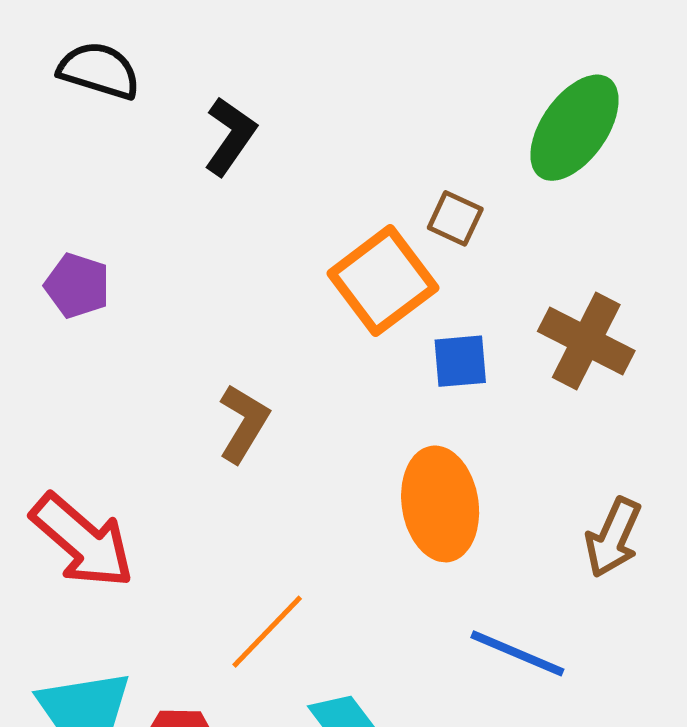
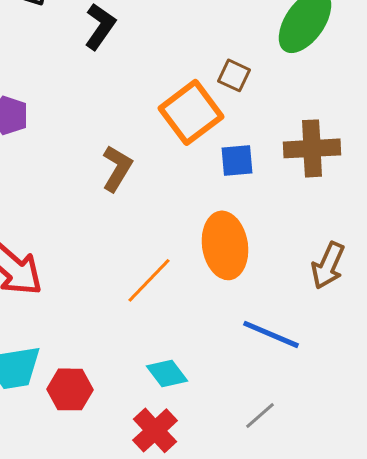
brown cross: (586, 341) -> (312, 148), turned -30
brown L-shape: (244, 423) -> (117, 168), moved
orange line: (267, 632) -> (149, 280), moved

